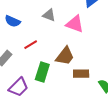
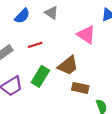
gray triangle: (49, 15) -> (51, 13), moved
blue semicircle: (13, 21) -> (22, 16), turned -84

